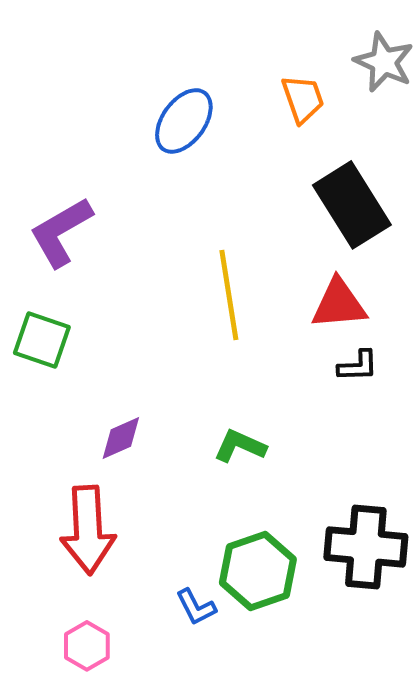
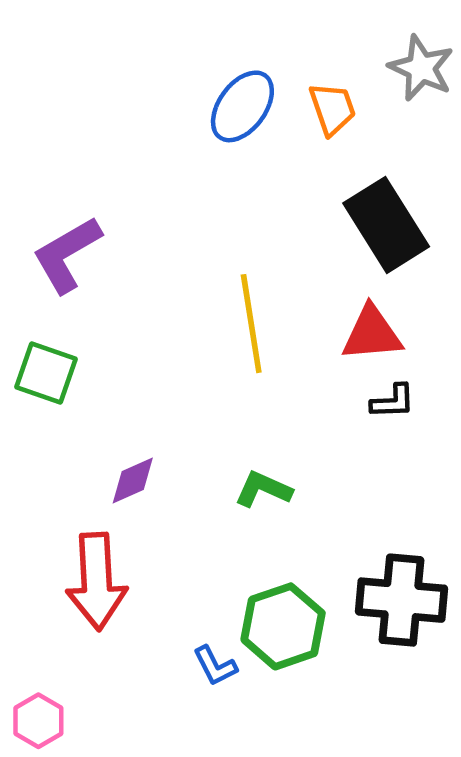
blue ellipse: (184, 121) -> (242, 106), moved
pink hexagon: (87, 646) -> (38, 721), moved

